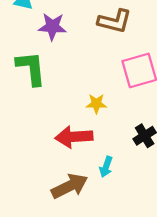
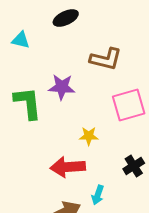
purple star: (52, 27) -> (62, 87), moved

